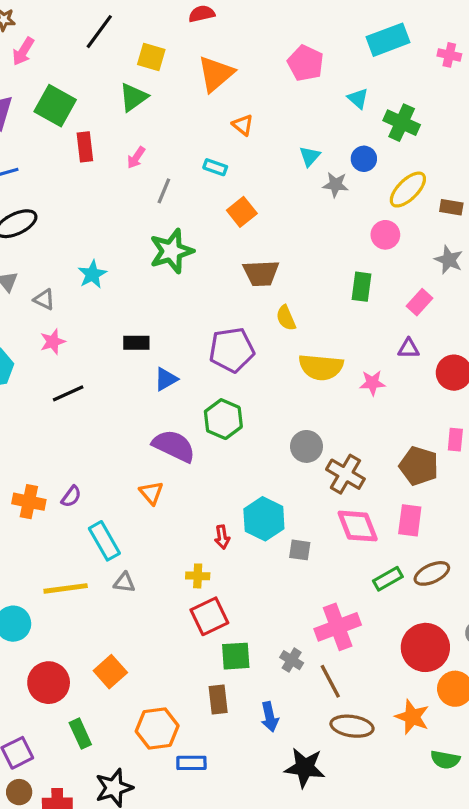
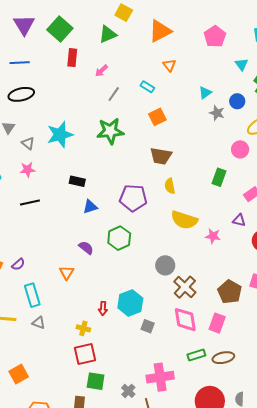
cyan star: (92, 274) -> (60, 135), size x1.5
purple semicircle: (174, 446) -> (86, 248), size x0.6

